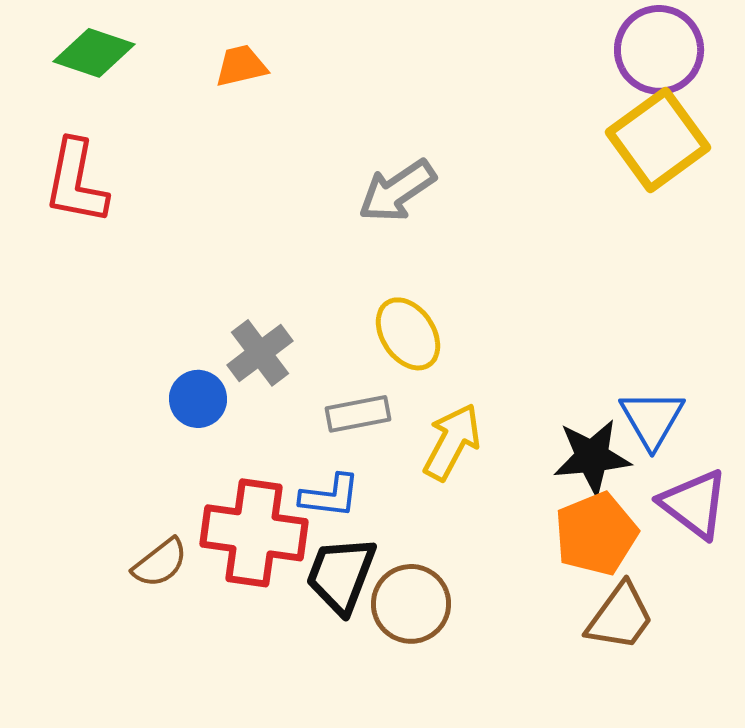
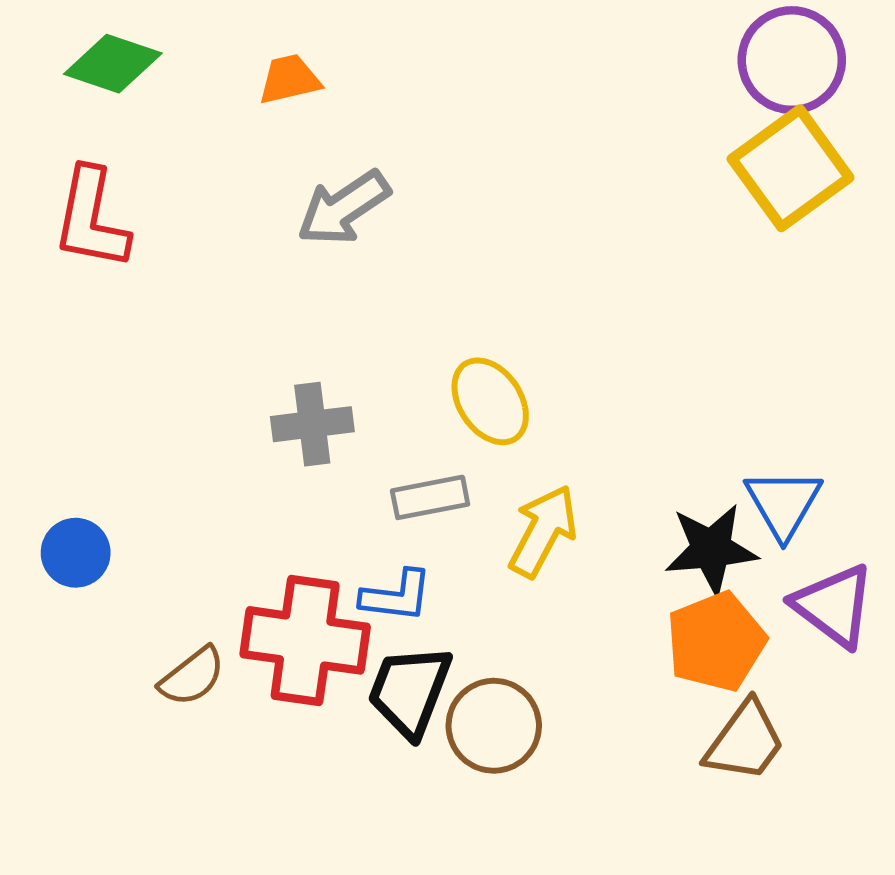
gray arrow: (397, 191) -> (344, 208), moved
gray cross: (260, 353) -> (312, 424), turned 30
blue circle: (198, 399) -> (76, 553), moved

